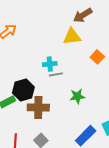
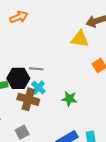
cyan cross: (50, 64) -> (38, 88), moved, turned 32
gray line: (56, 74) -> (36, 69), moved

